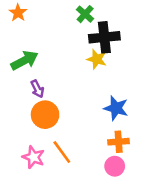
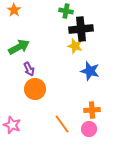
green cross: (85, 14) -> (66, 11), turned -32
blue star: (116, 108) -> (90, 71), moved
orange line: (62, 152) -> (62, 124), moved
pink star: (33, 157) -> (12, 125), moved

